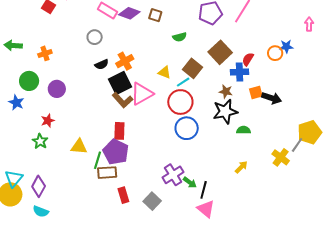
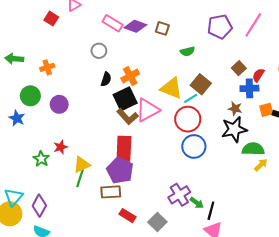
brown square: (220, 52) -> (239, 68), moved, size x0.6
black semicircle: (102, 64) -> (106, 79), turned -48
yellow triangle: (164, 72) -> (171, 88), size x1.6
red star: (48, 121) -> (61, 147), moved
green semicircle: (244, 130) -> (253, 149), size x1.5
red rectangle: (119, 131) -> (124, 149), size x1.4
yellow triangle: (79, 147) -> (82, 165), turned -30
green line: (97, 160) -> (80, 178), moved
yellow arrow: (241, 167) -> (261, 165), moved
red rectangle: (123, 195) -> (127, 216), turned -42

